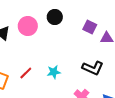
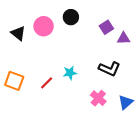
purple square: (90, 27) -> (106, 27), turned 32
red line: (26, 73) -> (47, 83), moved

